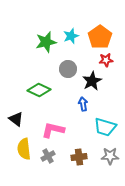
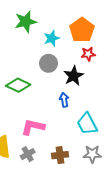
cyan star: (71, 36) -> (52, 38), moved
green star: (46, 42) -> (26, 22), moved
cyan trapezoid: (105, 127) -> (87, 124), turned 45

